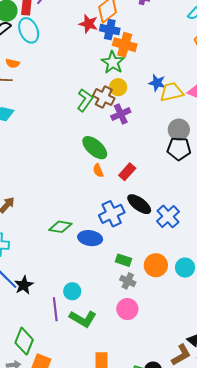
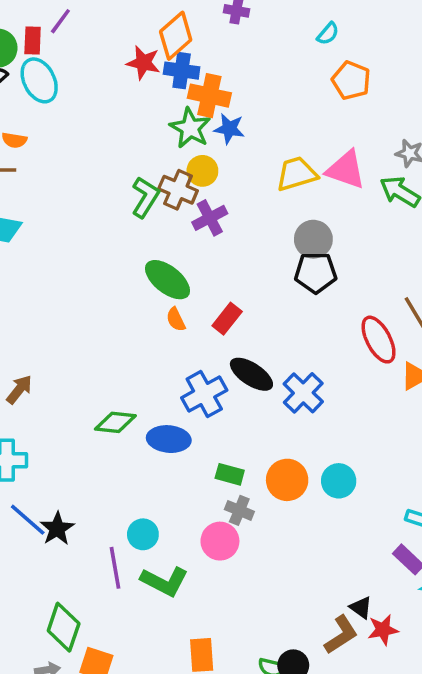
blue star: (157, 83) -> (229, 129), moved
pink circle: (127, 309) -> (220, 541), moved

